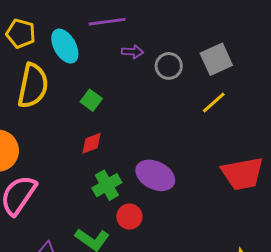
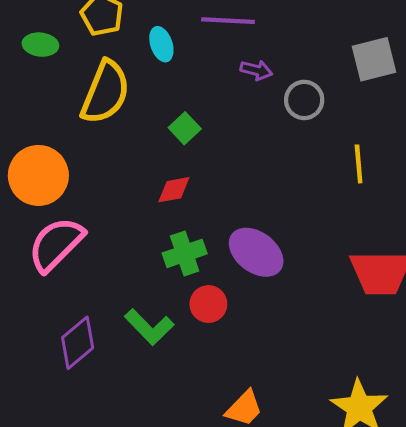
cyan ellipse: (65, 46) -> (161, 44), size x0.7
gray square: (216, 59) -> (374, 59), moved
yellow line: (214, 103) -> (359, 164), turned -64

